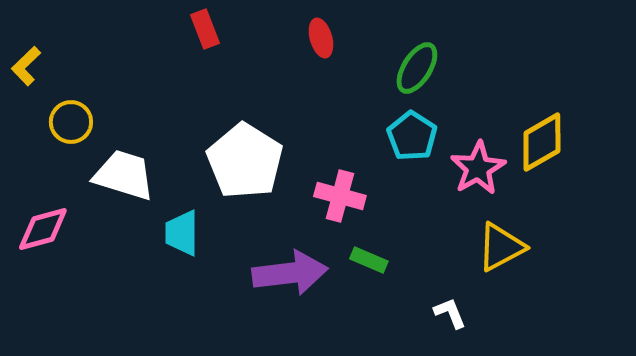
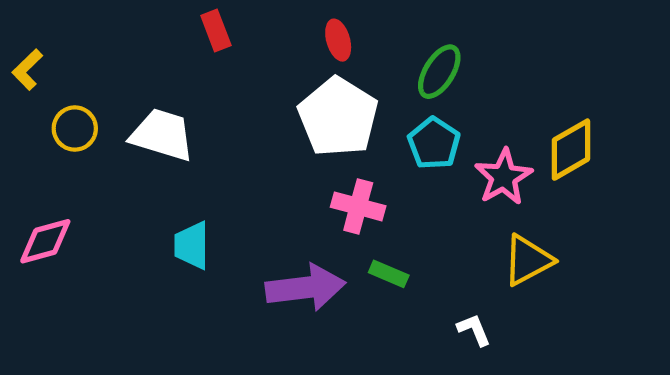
white pentagon: (245, 161) -> (338, 117), moved
white trapezoid: (124, 175) -> (162, 135), moved

